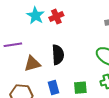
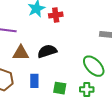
black semicircle: (58, 55) -> (47, 51), turned -120

